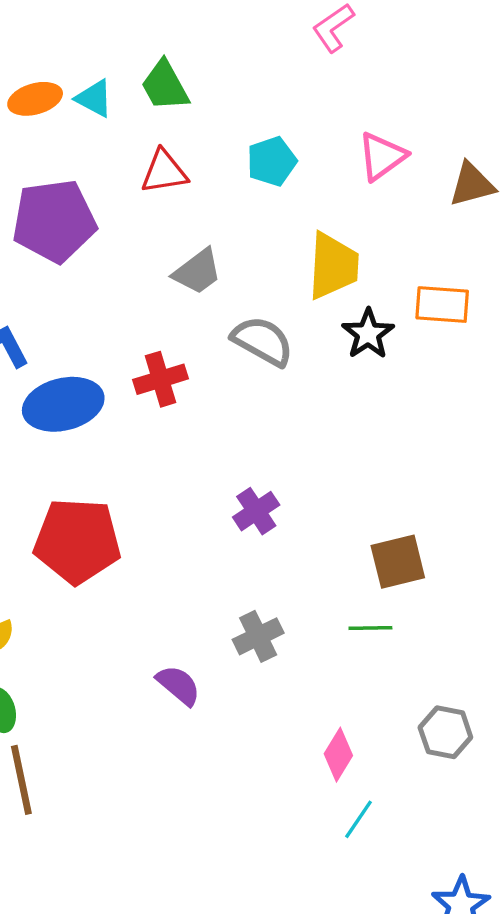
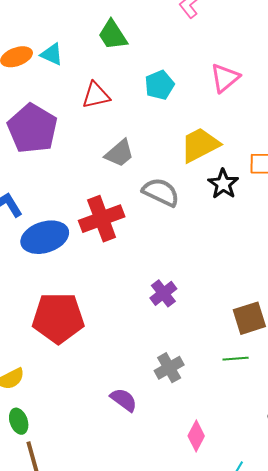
green trapezoid: (165, 86) -> (113, 35), moved
purple pentagon: (54, 221) -> (32, 129), turned -30
yellow trapezoid: (333, 266) -> (200, 145), turned -117
red cross: (161, 379) -> (102, 219), size x1.4
pink diamond: (338, 755) -> (196, 436), moved

